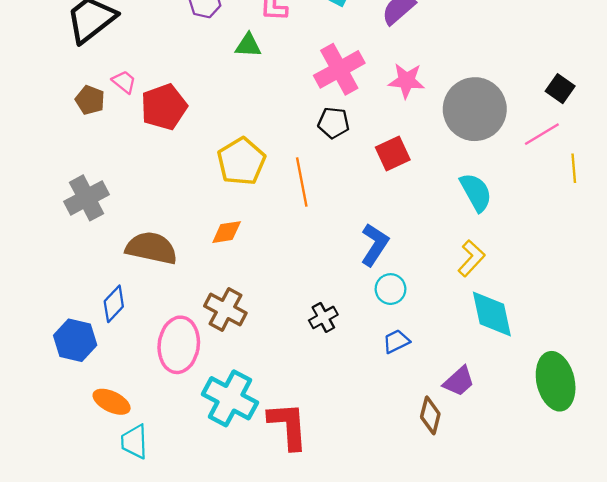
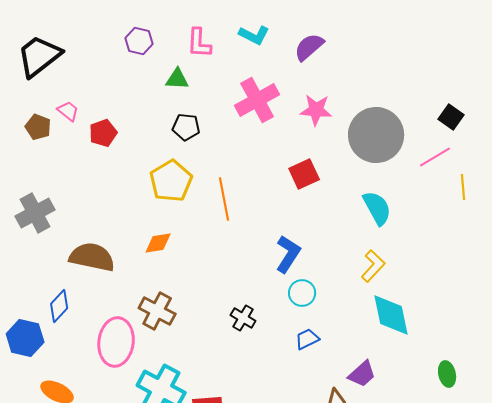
red pentagon: (164, 107) -> (103, 133), size x0.7
black pentagon: (334, 123) -> (186, 127), moved
black cross: (323, 317) -> (243, 318), turned -30
green ellipse: (556, 381) -> (447, 374), size x0.5

